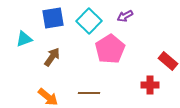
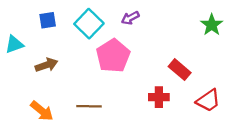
blue square: (53, 18) -> (48, 20), size x0.7
brown arrow: (52, 57) -> (46, 65), turned 36

